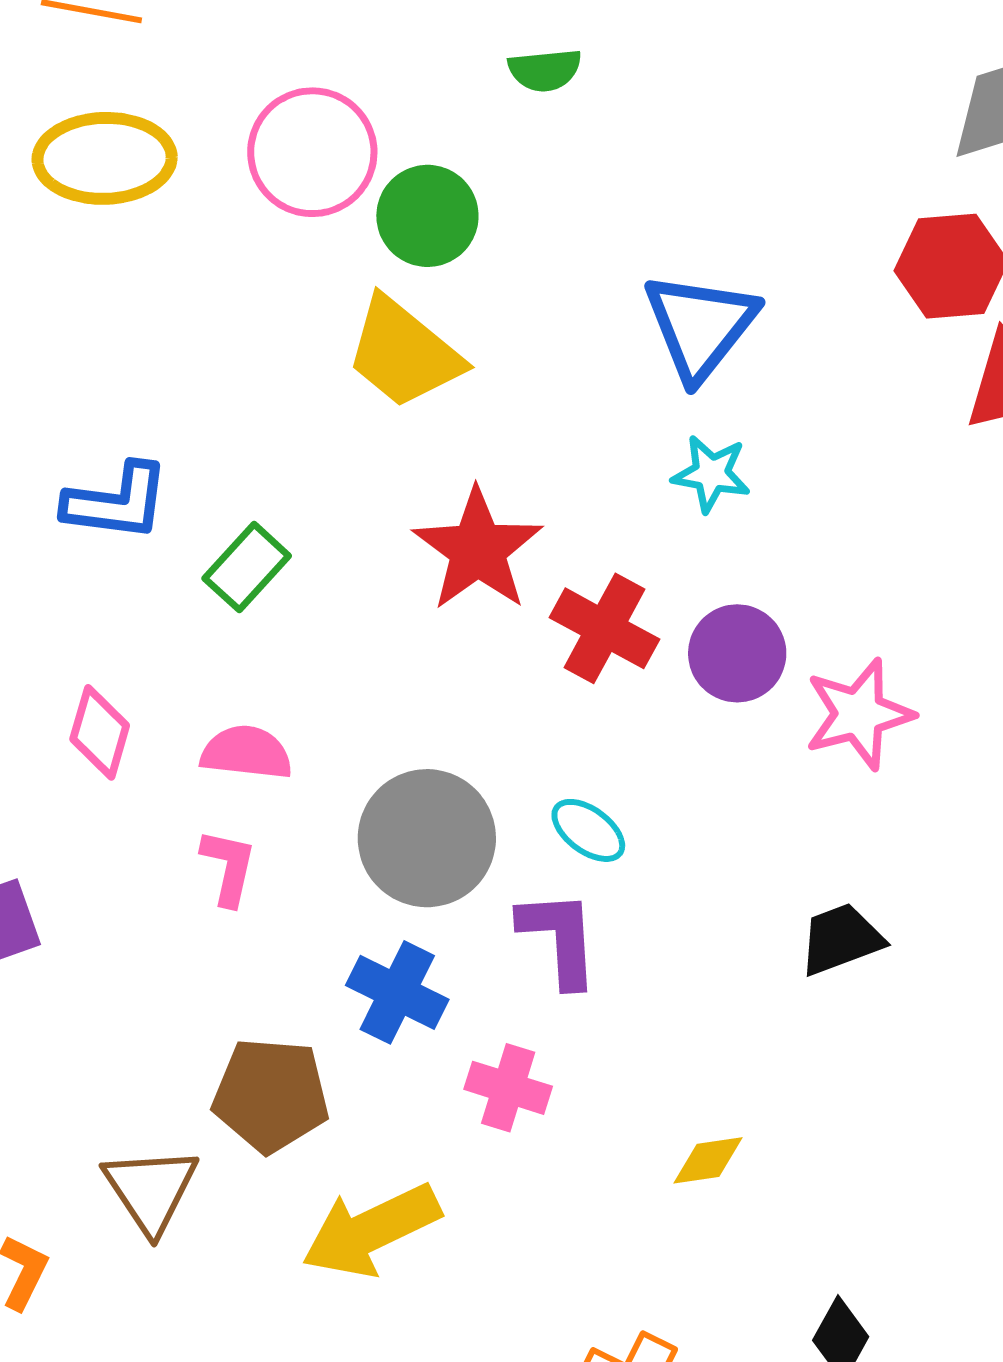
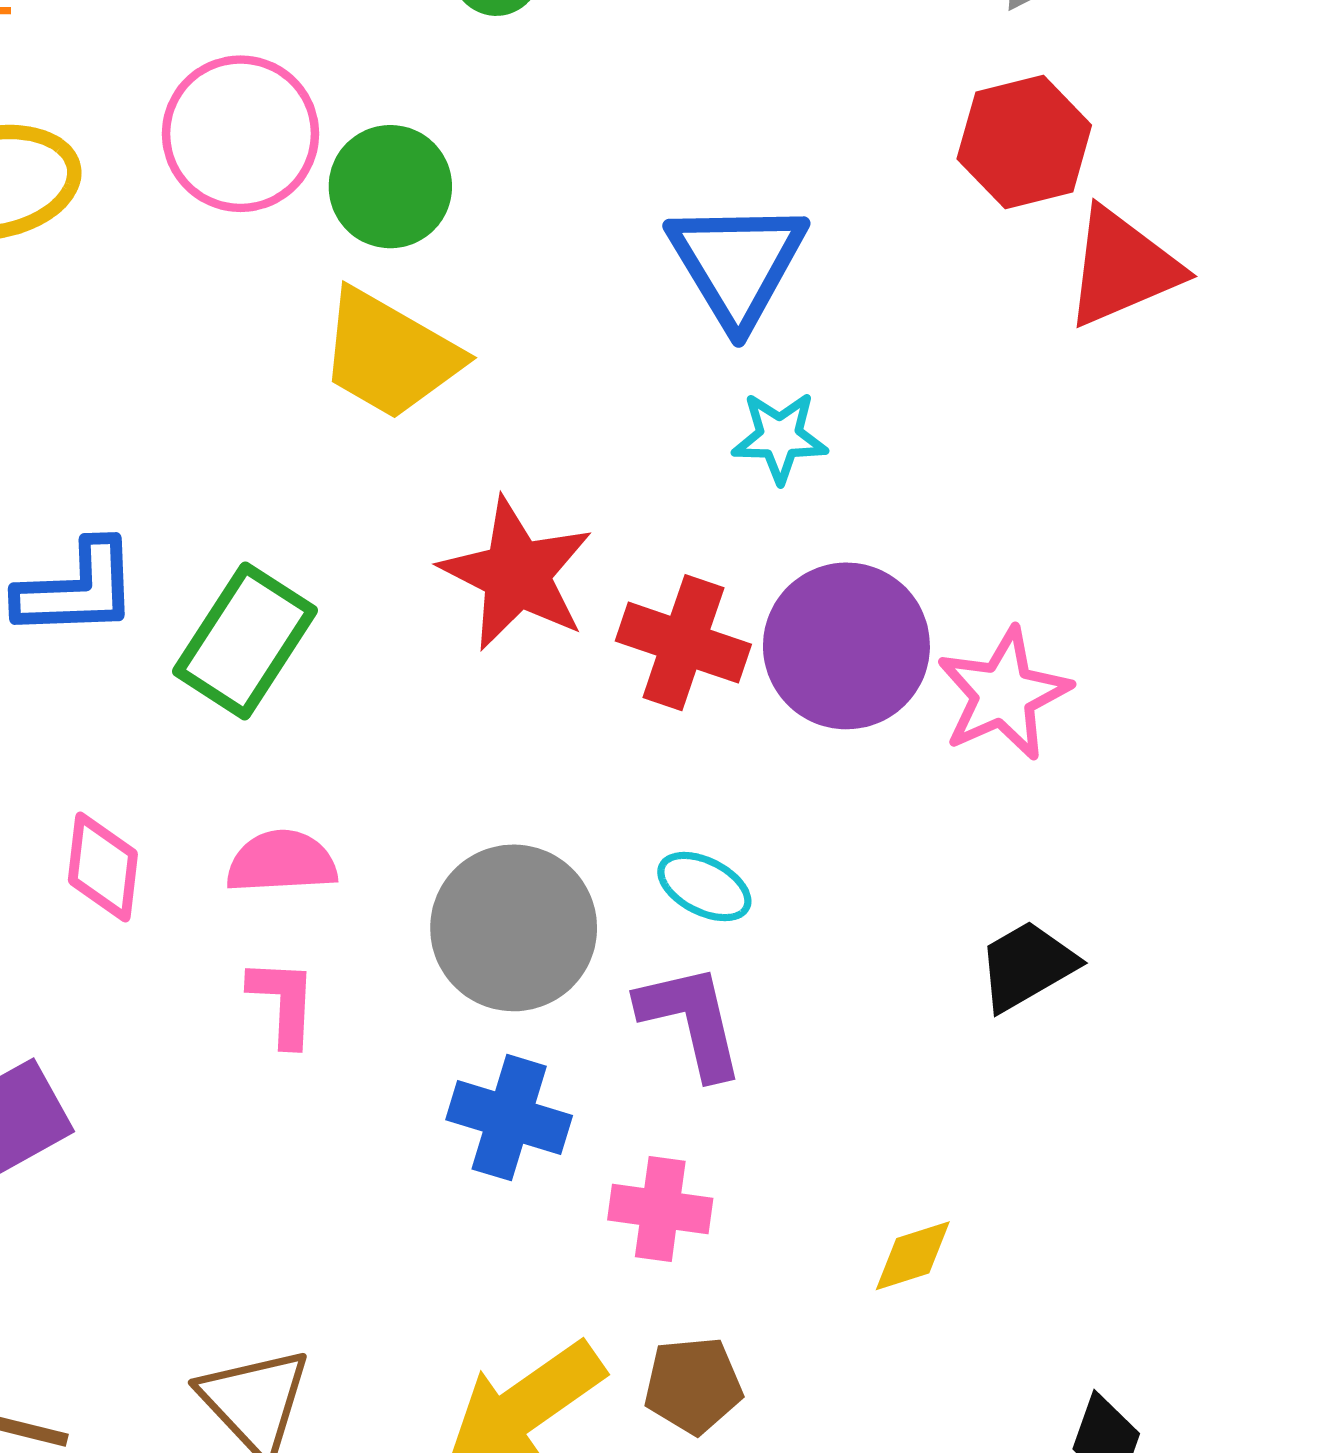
green rectangle: (247, 567) -> (245, 641), size x1.4
purple circle: (737, 653) -> (846, 646), size x1.4
brown pentagon: (271, 1095) -> (693, 1385), moved, size x0.7

